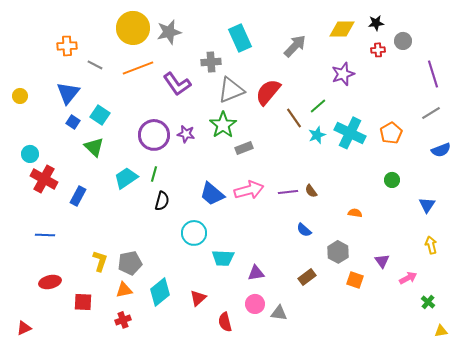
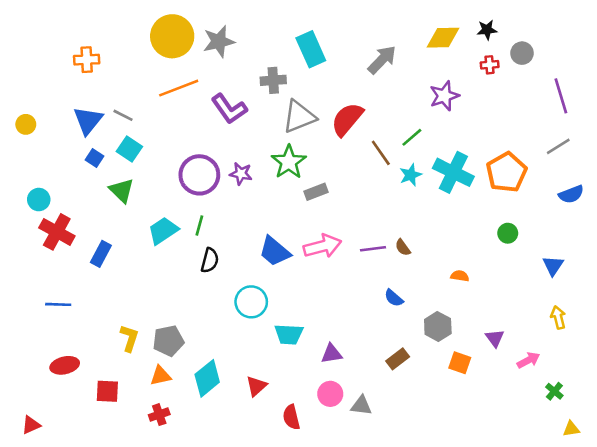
gray line: (95, 65) -> (123, 115), moved
orange pentagon: (391, 133) -> (506, 172), size x1.4

